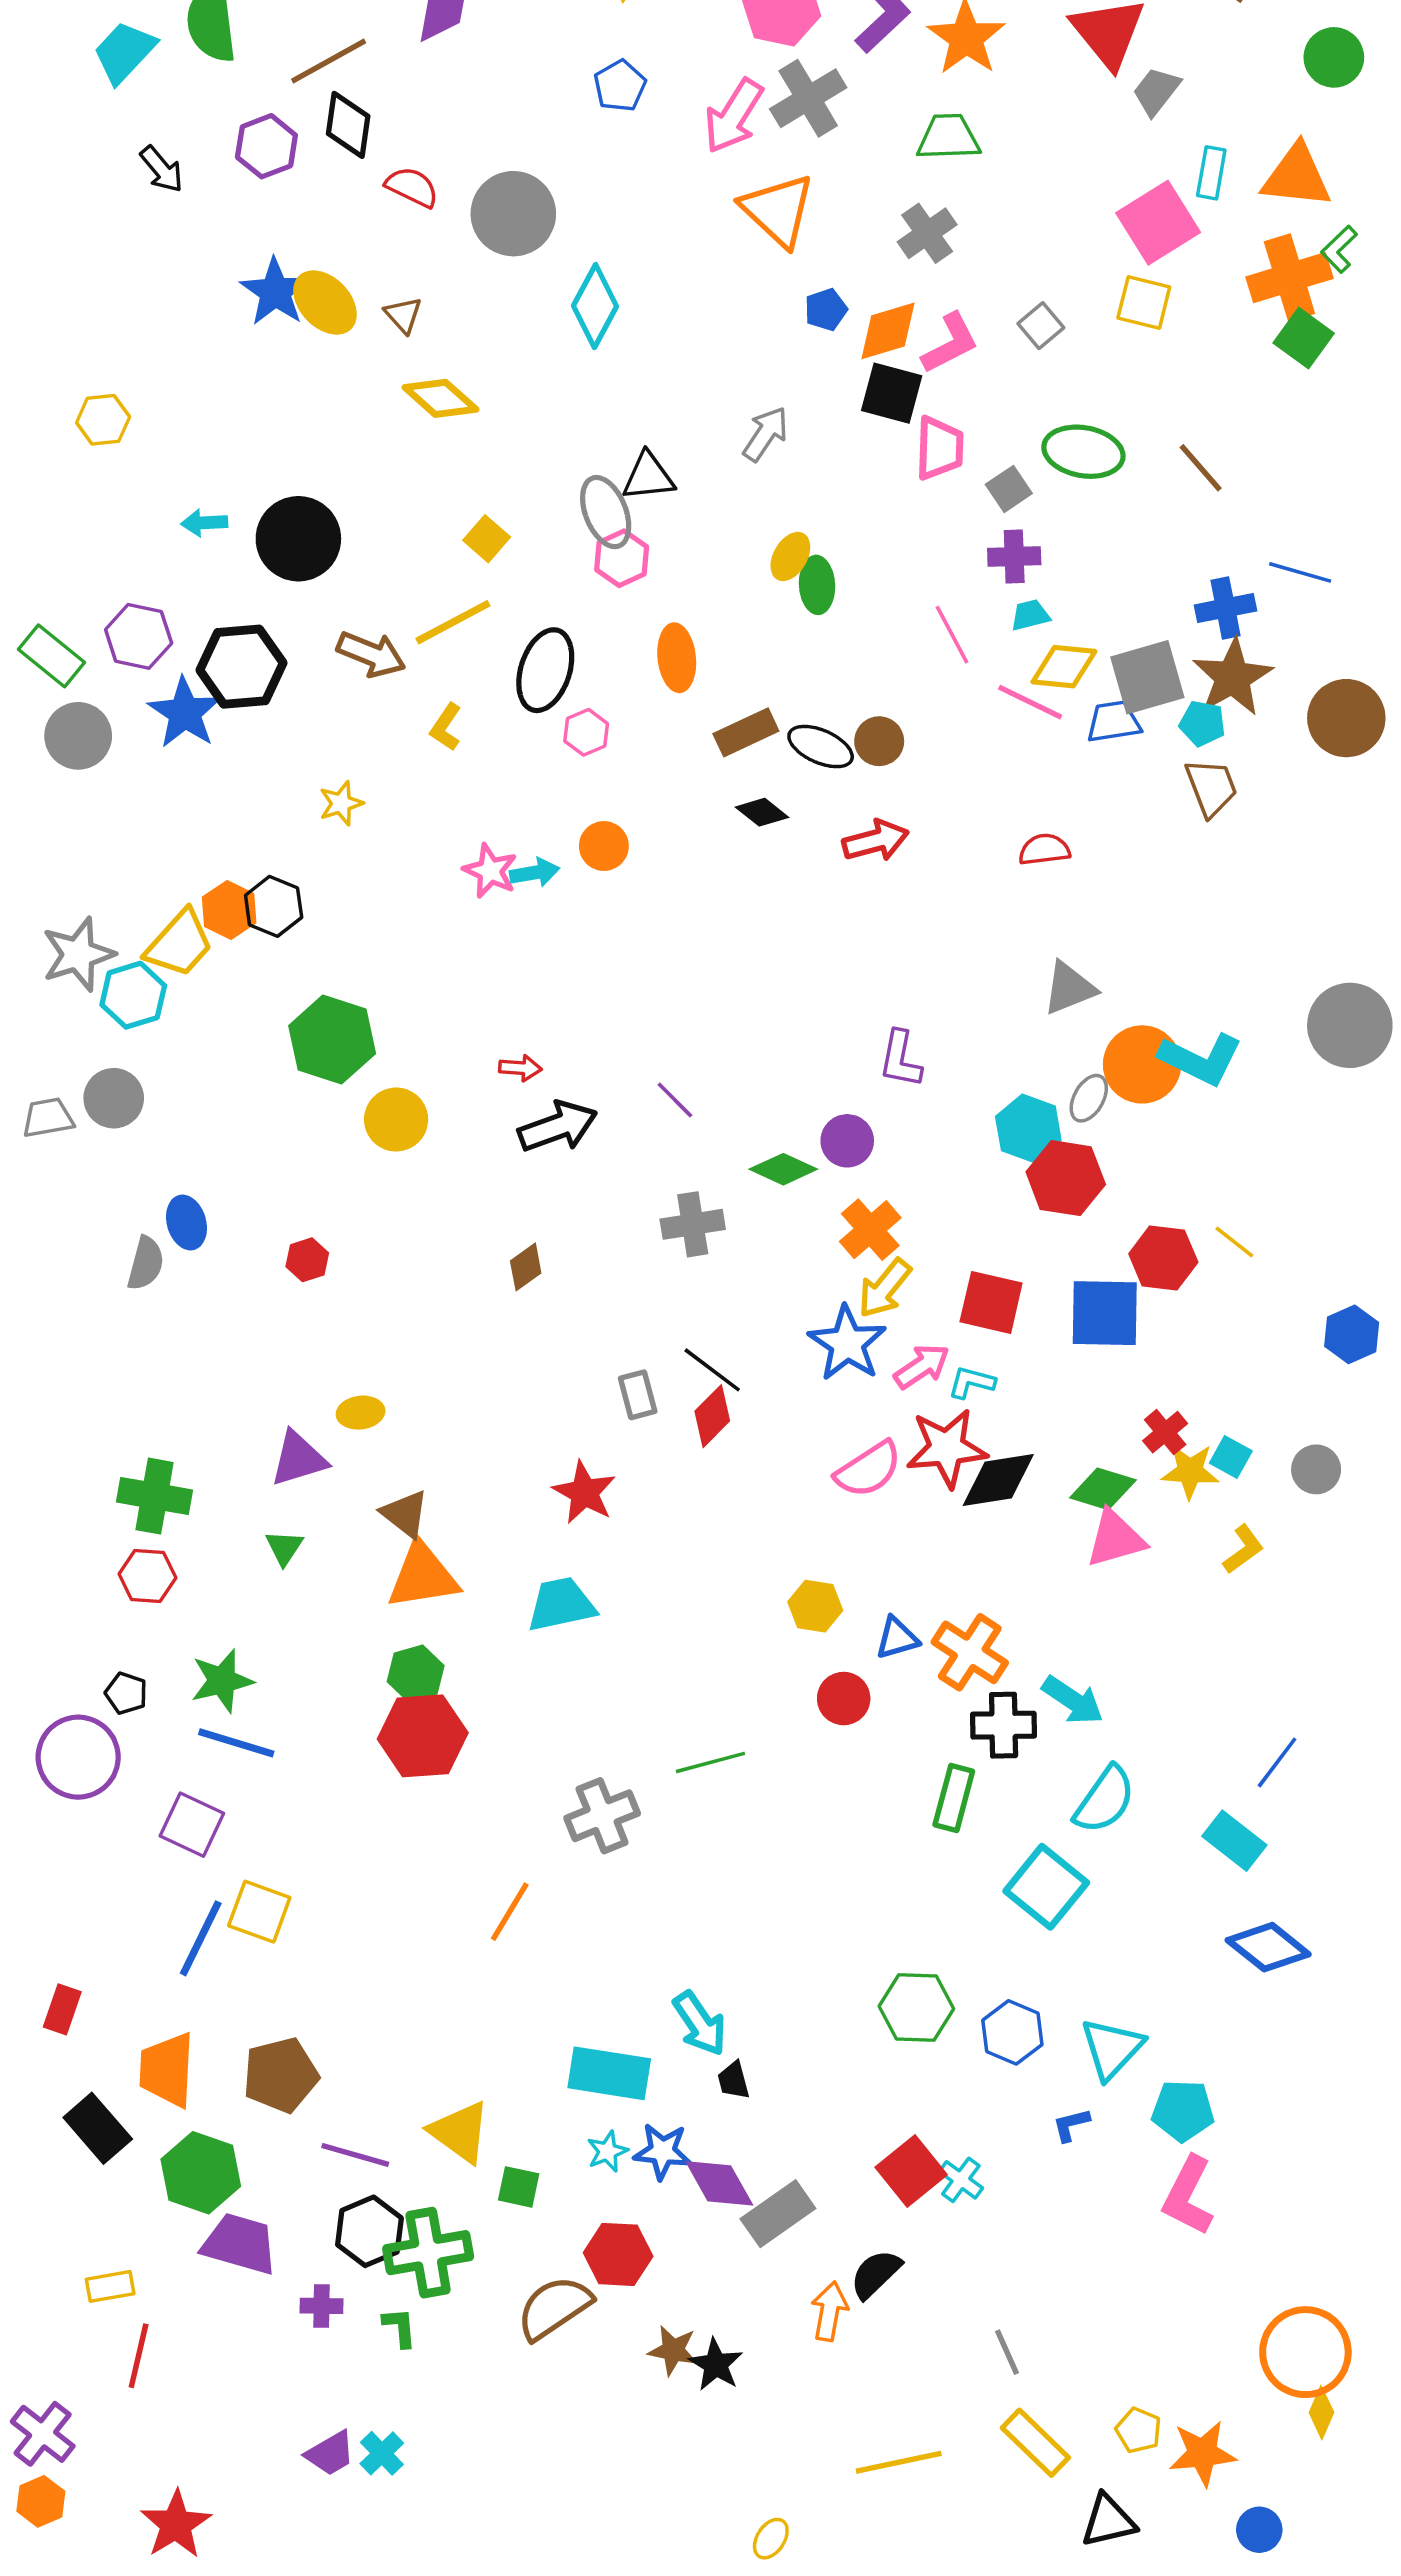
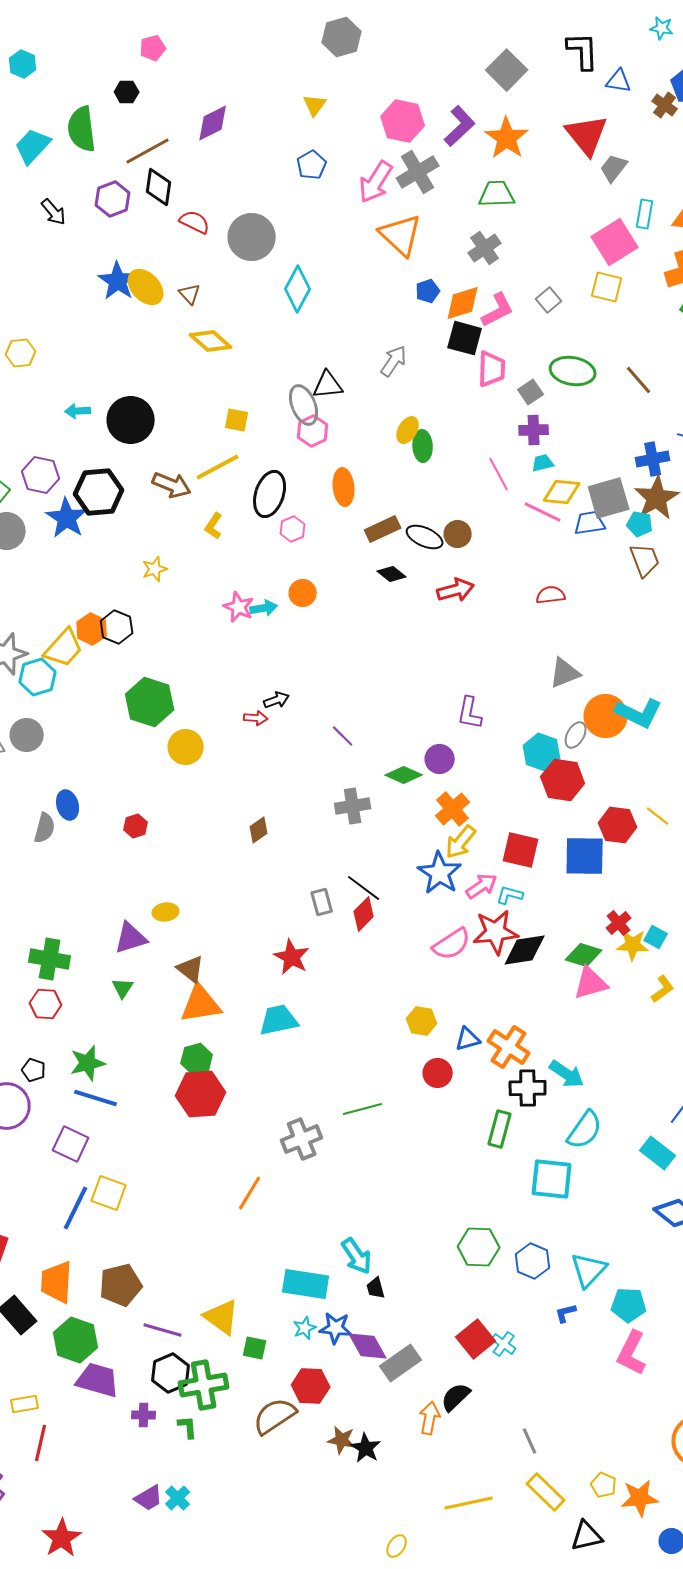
yellow square: (487, 539) -> (237, 420), turned -30
black arrow: (558, 1127) -> (277, 700), moved, size x0.6
cyan square: (1046, 1887) -> (552, 1179), turned -33

